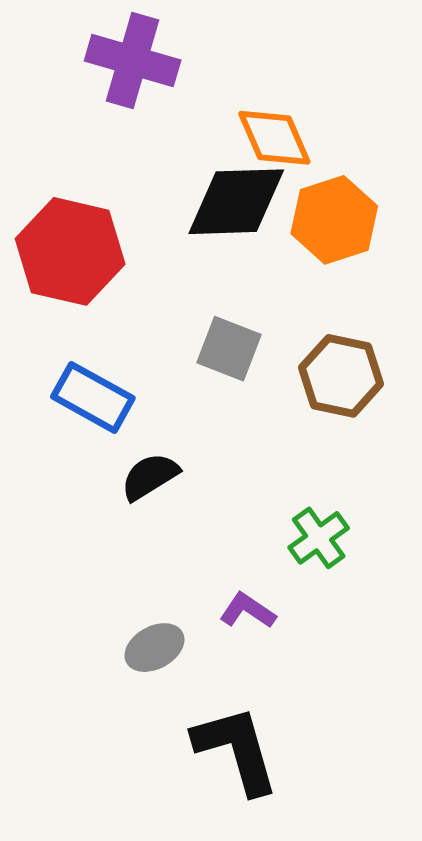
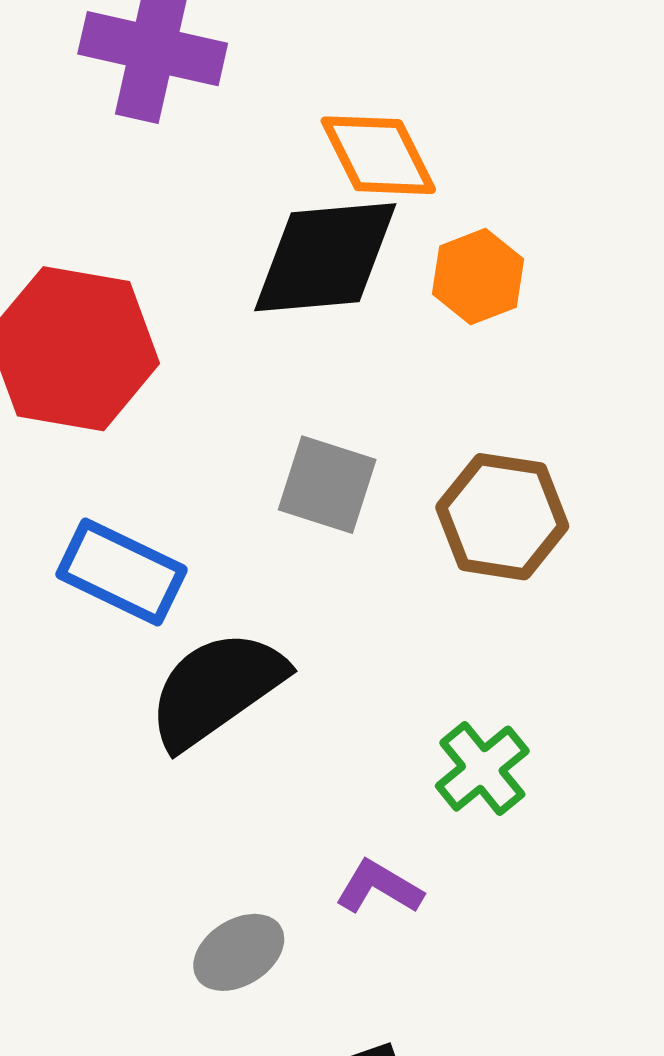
orange hexagon: (334, 220) -> (478, 277), size x0.7
black semicircle: (150, 477) -> (216, 689), size x1.6

